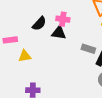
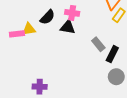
gray rectangle: (88, 49) -> (98, 44), turned 32
yellow triangle: (25, 56) -> (29, 29), moved

